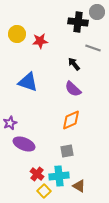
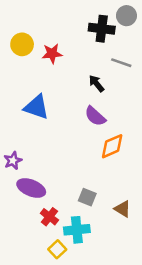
orange diamond: (71, 120) -> (112, 146), moved
gray square: (67, 151) -> (87, 197), turned 32
red cross: (37, 174) -> (49, 217), moved
brown triangle: (79, 186) -> (123, 209), moved

